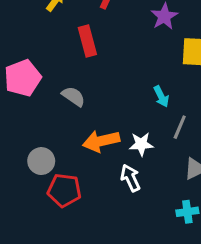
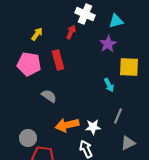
pink pentagon: (23, 78) -> (29, 64), moved, turned 30
cyan arrow: (161, 96) -> (109, 85), moved

